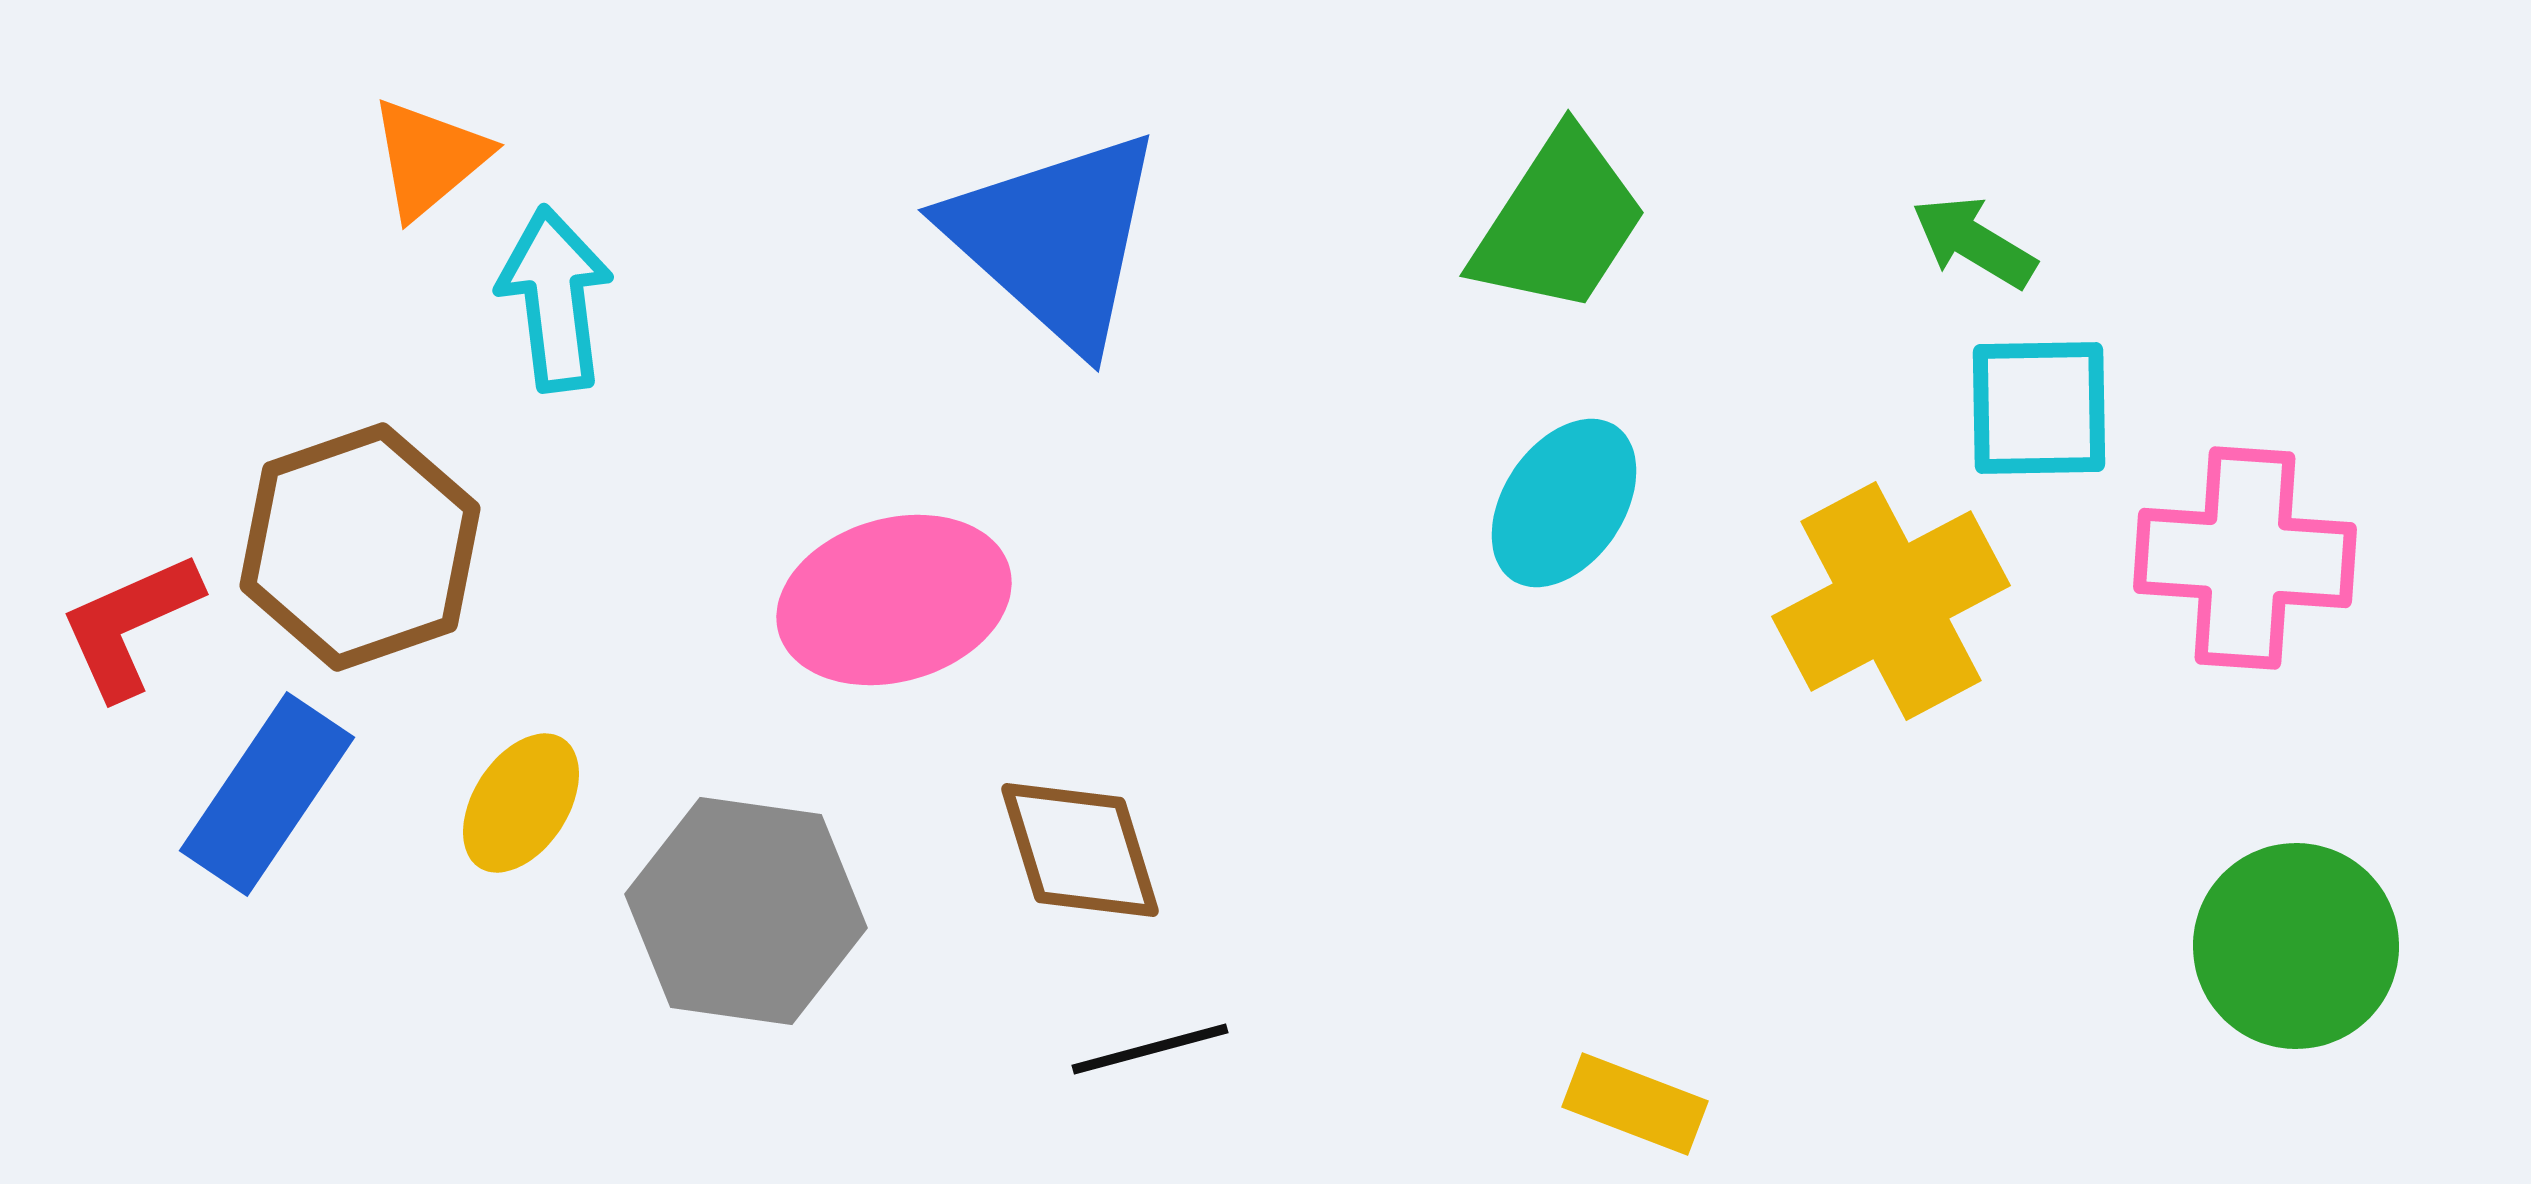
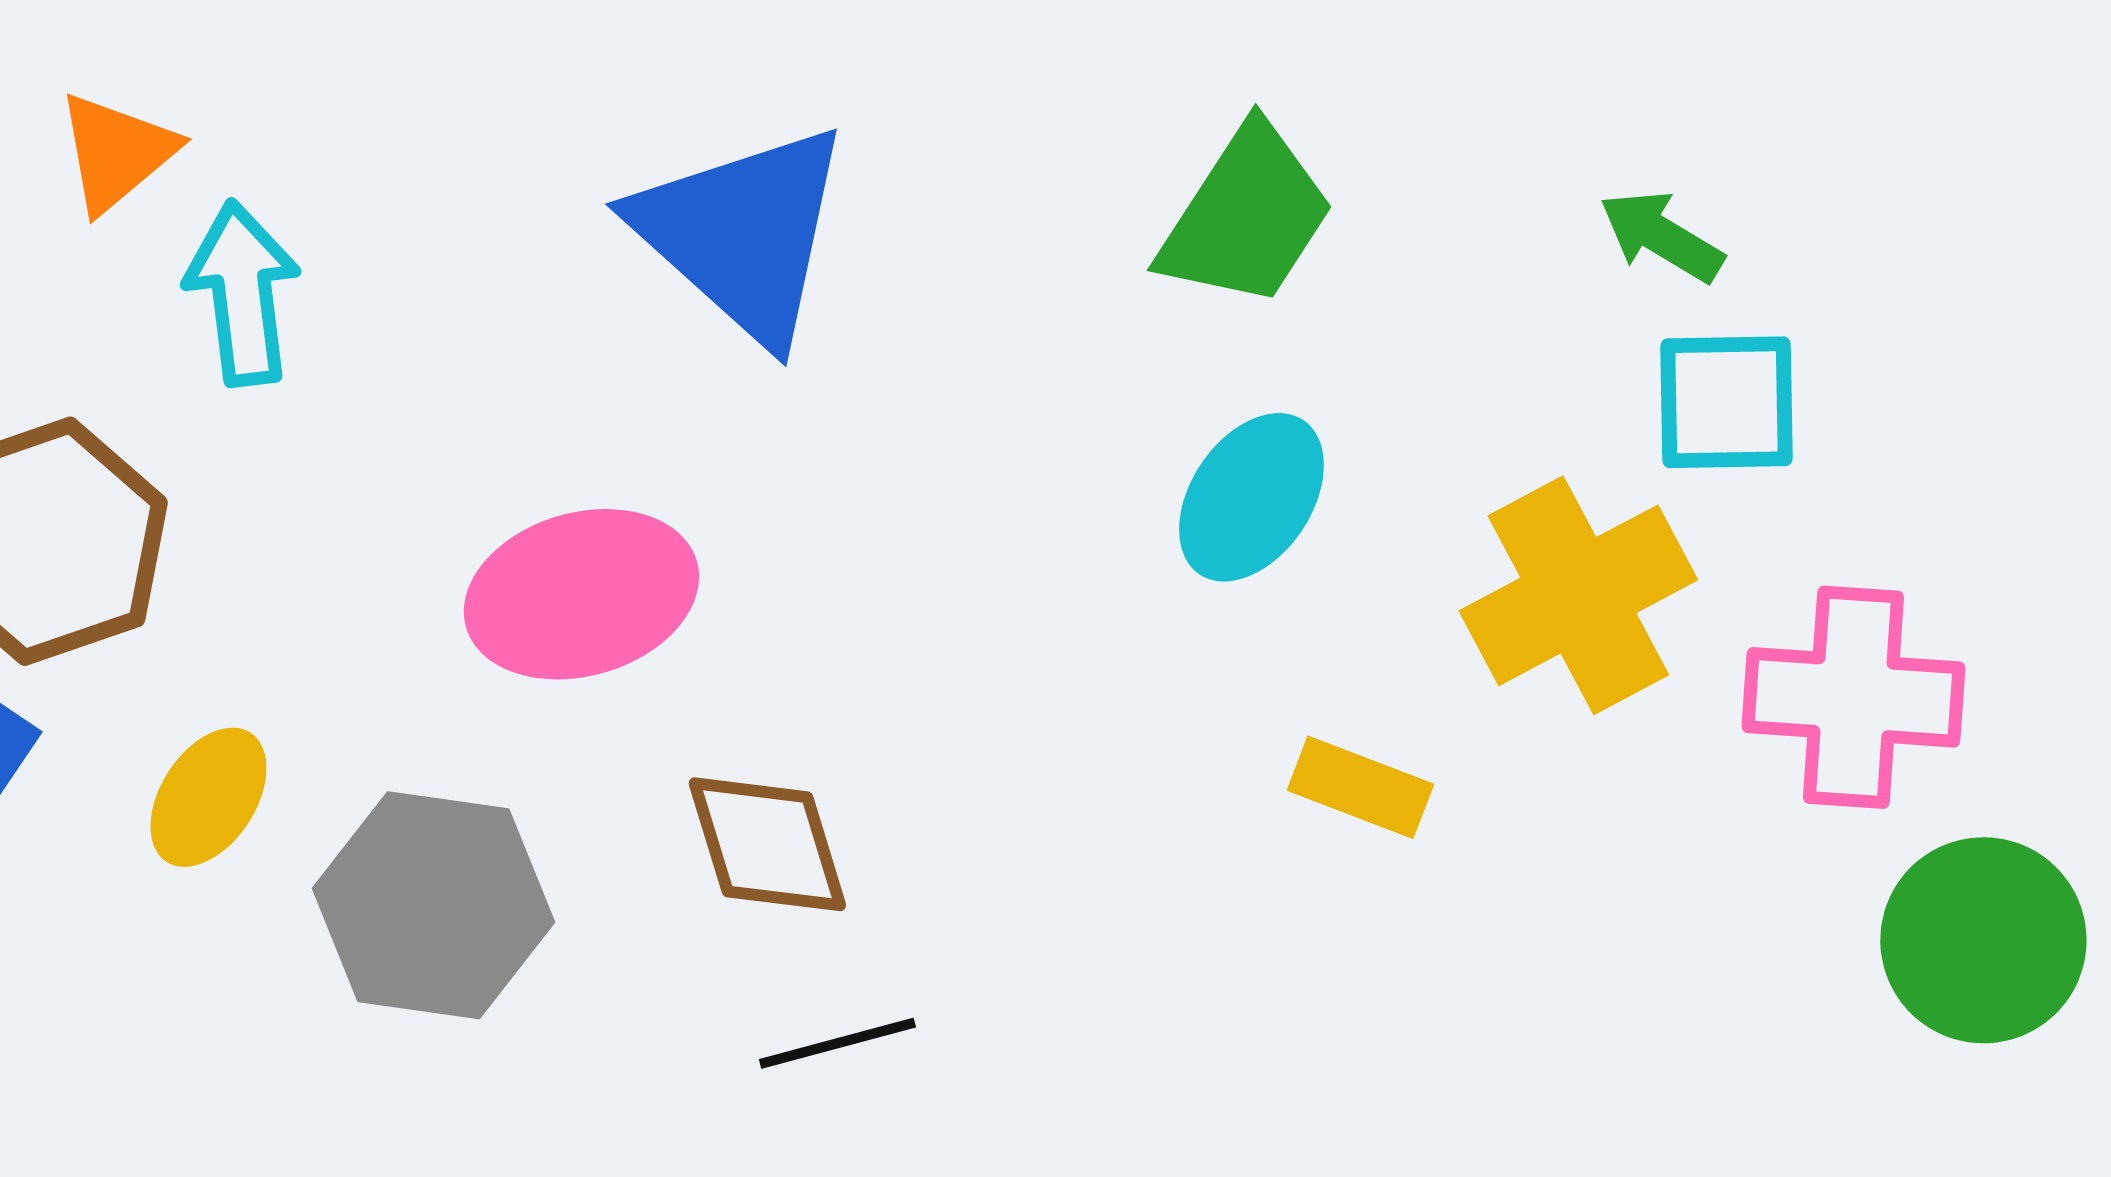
pink cross: (2245, 558) -> (1853, 697), moved
yellow rectangle: (1635, 1104) -> (1360, 787), moved

